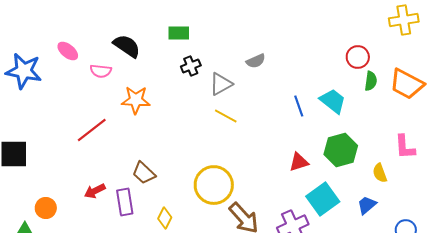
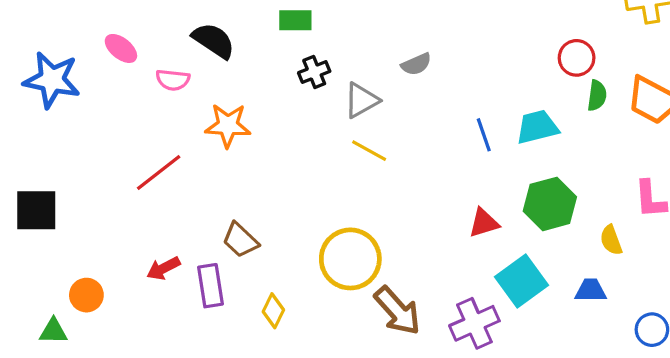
cyan trapezoid: (333, 101) -> (537, 127), turned -52
blue trapezoid: (367, 205) -> (591, 290), turned 40

